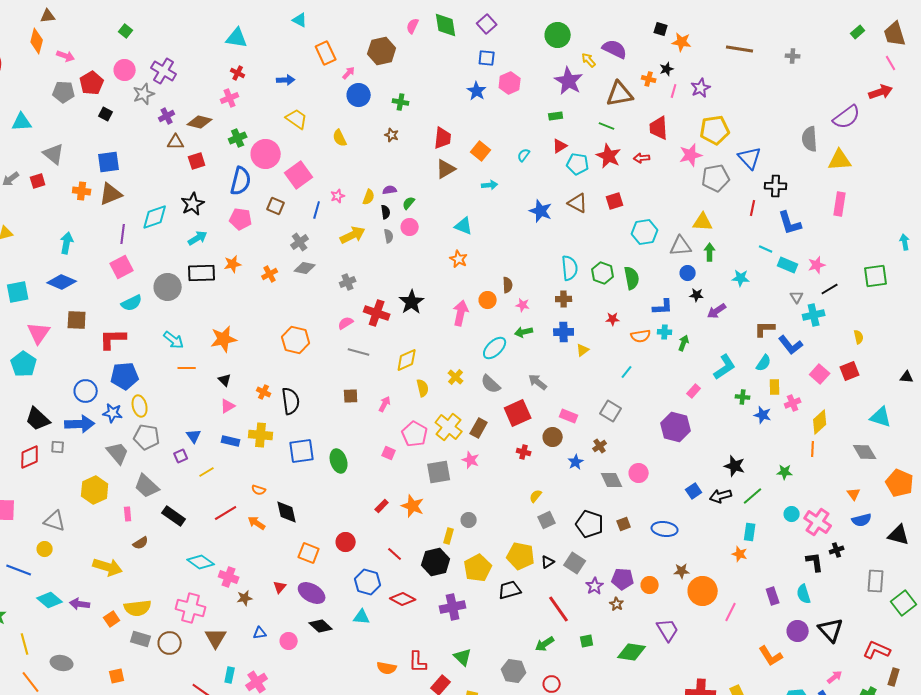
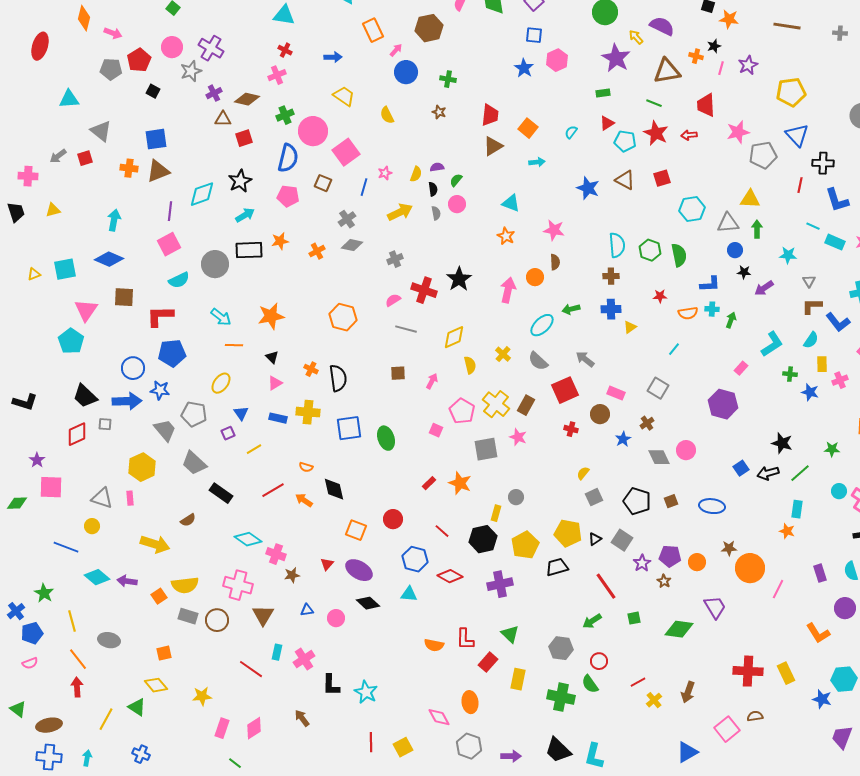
yellow pentagon: (715, 130) -> (791, 92), moved
gray triangle: (797, 297) -> (809, 281), moved
pink star: (523, 305) -> (554, 230), moved, size x1.5
yellow ellipse: (140, 406) -> (221, 383), moved, turned 50
pink rectangle: (128, 514) -> (130, 498), moved

